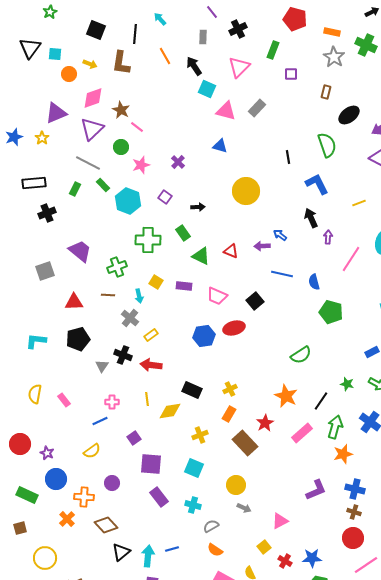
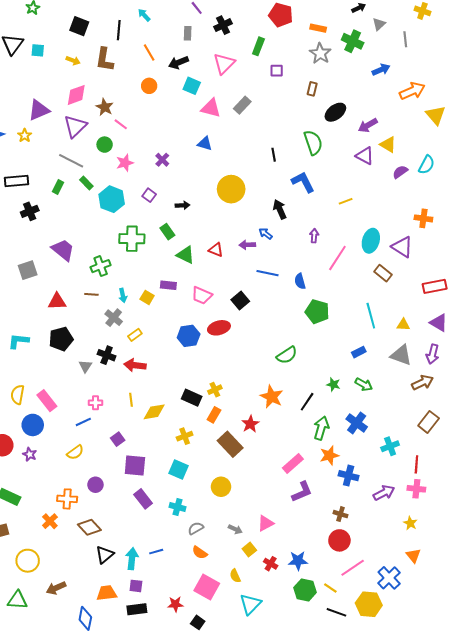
black arrow: (194, 66) -> (178, 63), turned -78
orange circle: (69, 74) -> (149, 86), moved
black arrow: (311, 218) -> (280, 209), moved
yellow square: (156, 282) -> (147, 297), moved
black rectangle: (192, 390) -> (192, 398), moved
pink rectangle: (64, 400) -> (47, 401), size x1.5
pink rectangle: (302, 433) -> (293, 463), moved
blue circle: (56, 479) -> (33, 425), moved
blue cross: (355, 489) -> (349, 476), moved
gray arrow: (244, 508) -> (235, 529), moved

